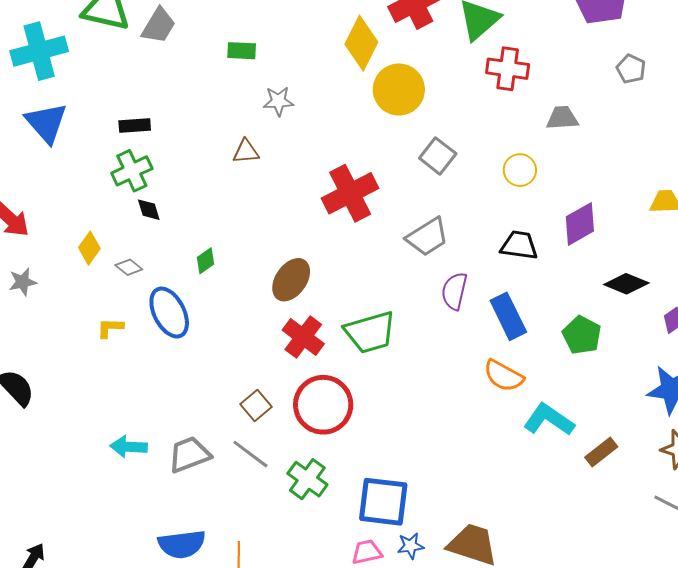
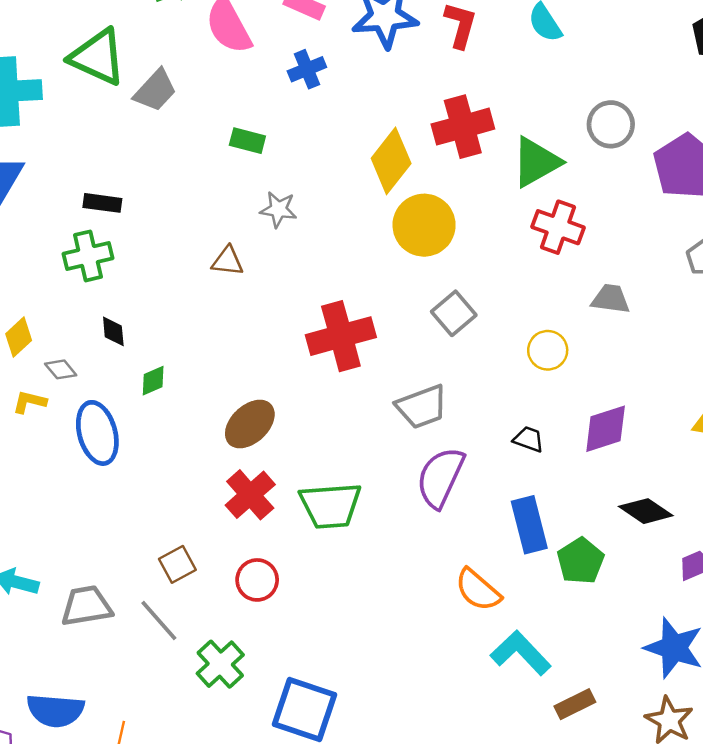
black diamond: (149, 210) -> (113, 331), moved
black trapezoid: (519, 245) -> (528, 439), size x0.7
purple semicircle: (454, 291) -> (440, 477), size x1.4
blue rectangle: (508, 316) -> (529, 525), moved
yellow L-shape: (110, 328) -> (29, 402), moved
red circle: (323, 405) -> (257, 580), size x0.6

